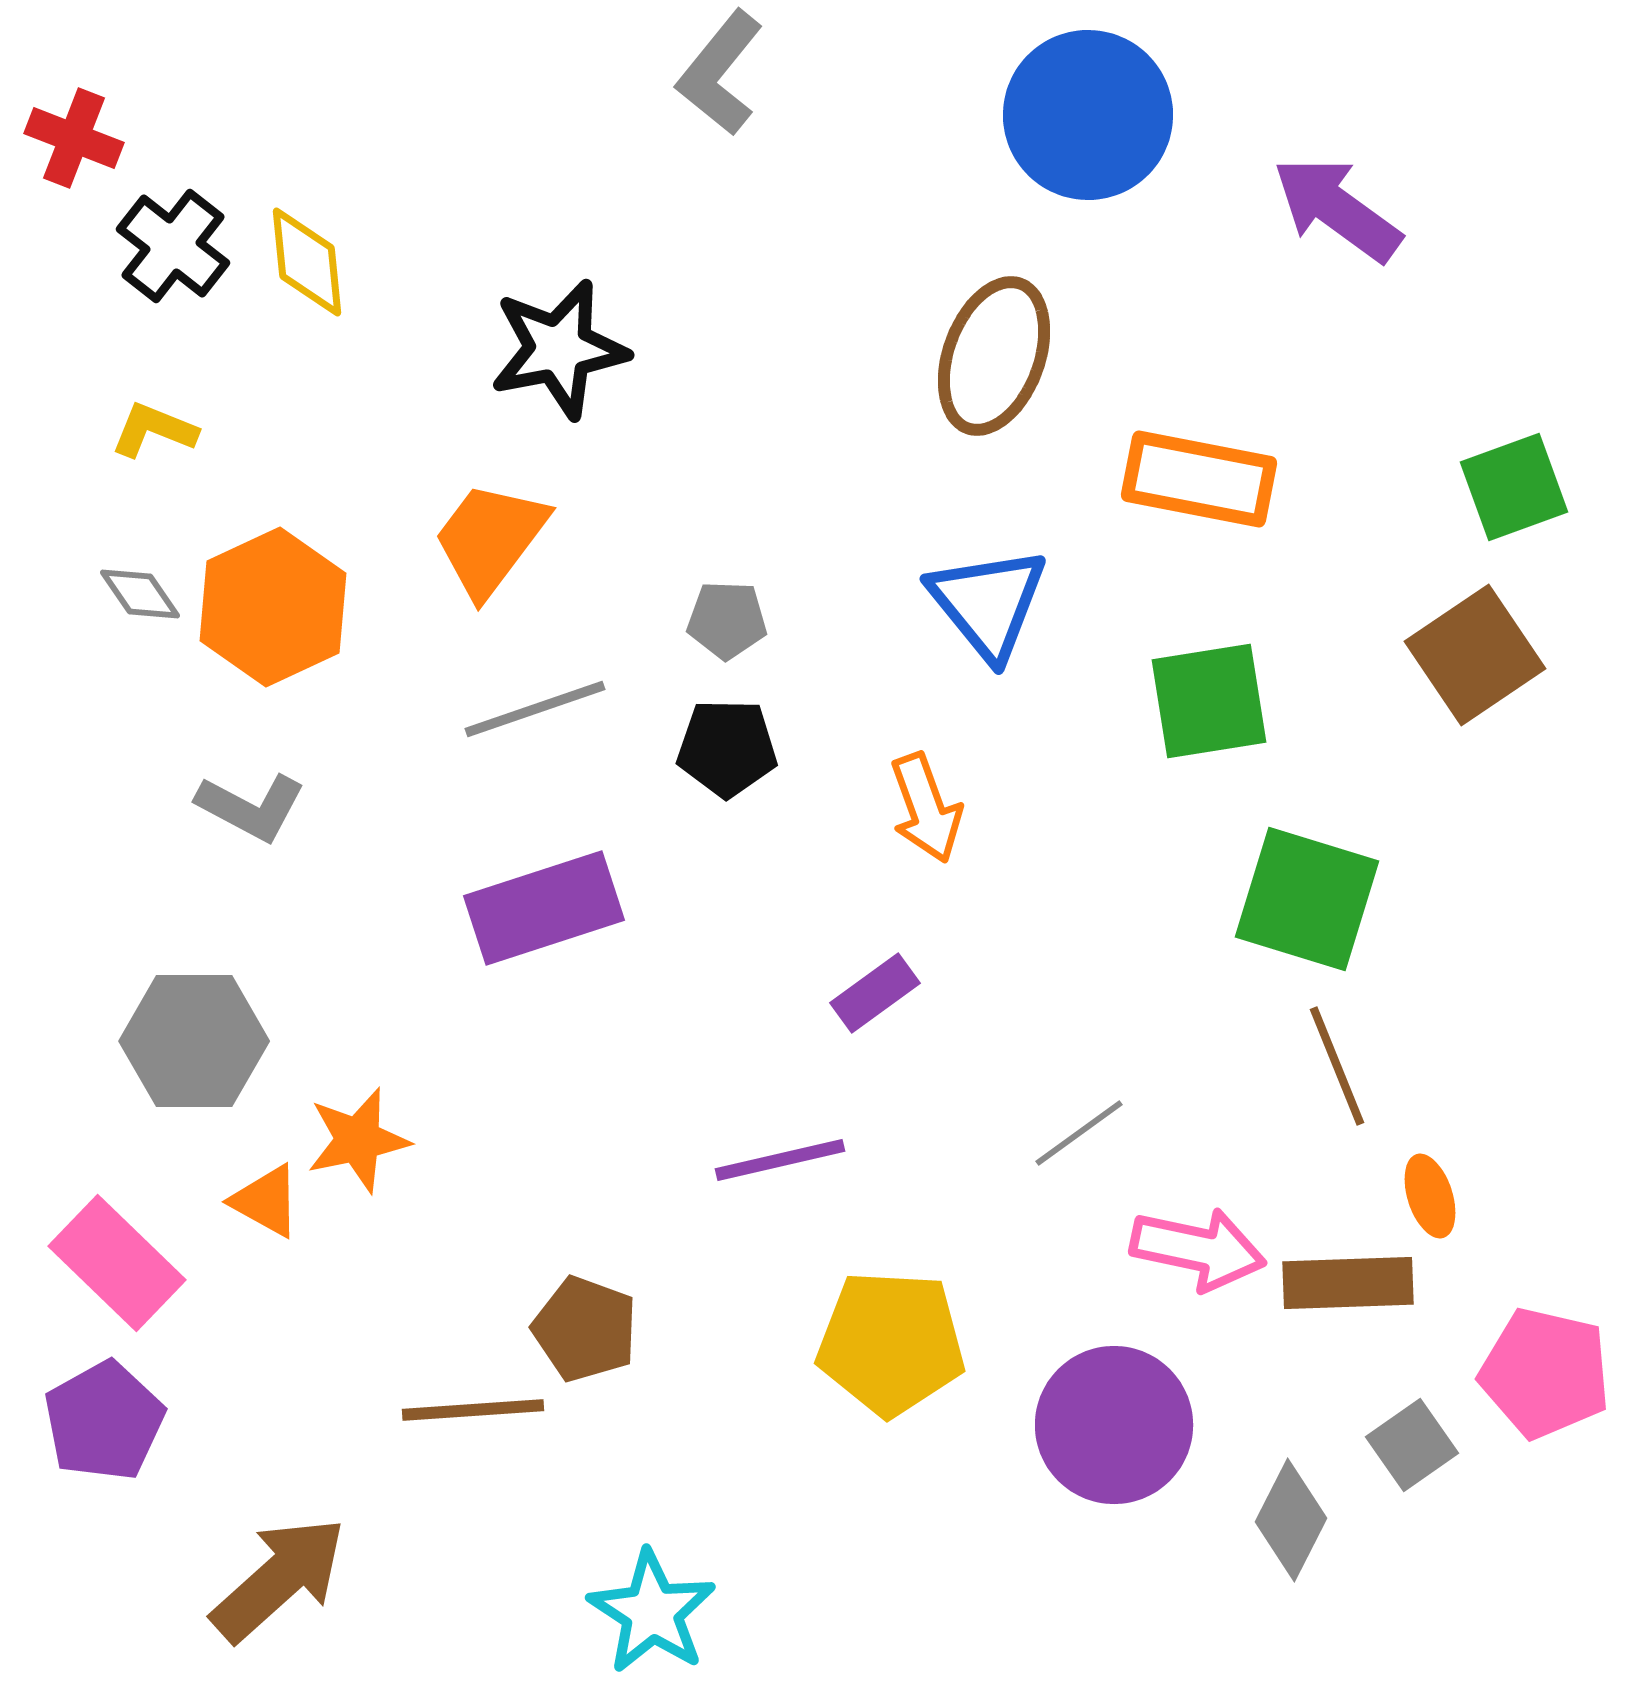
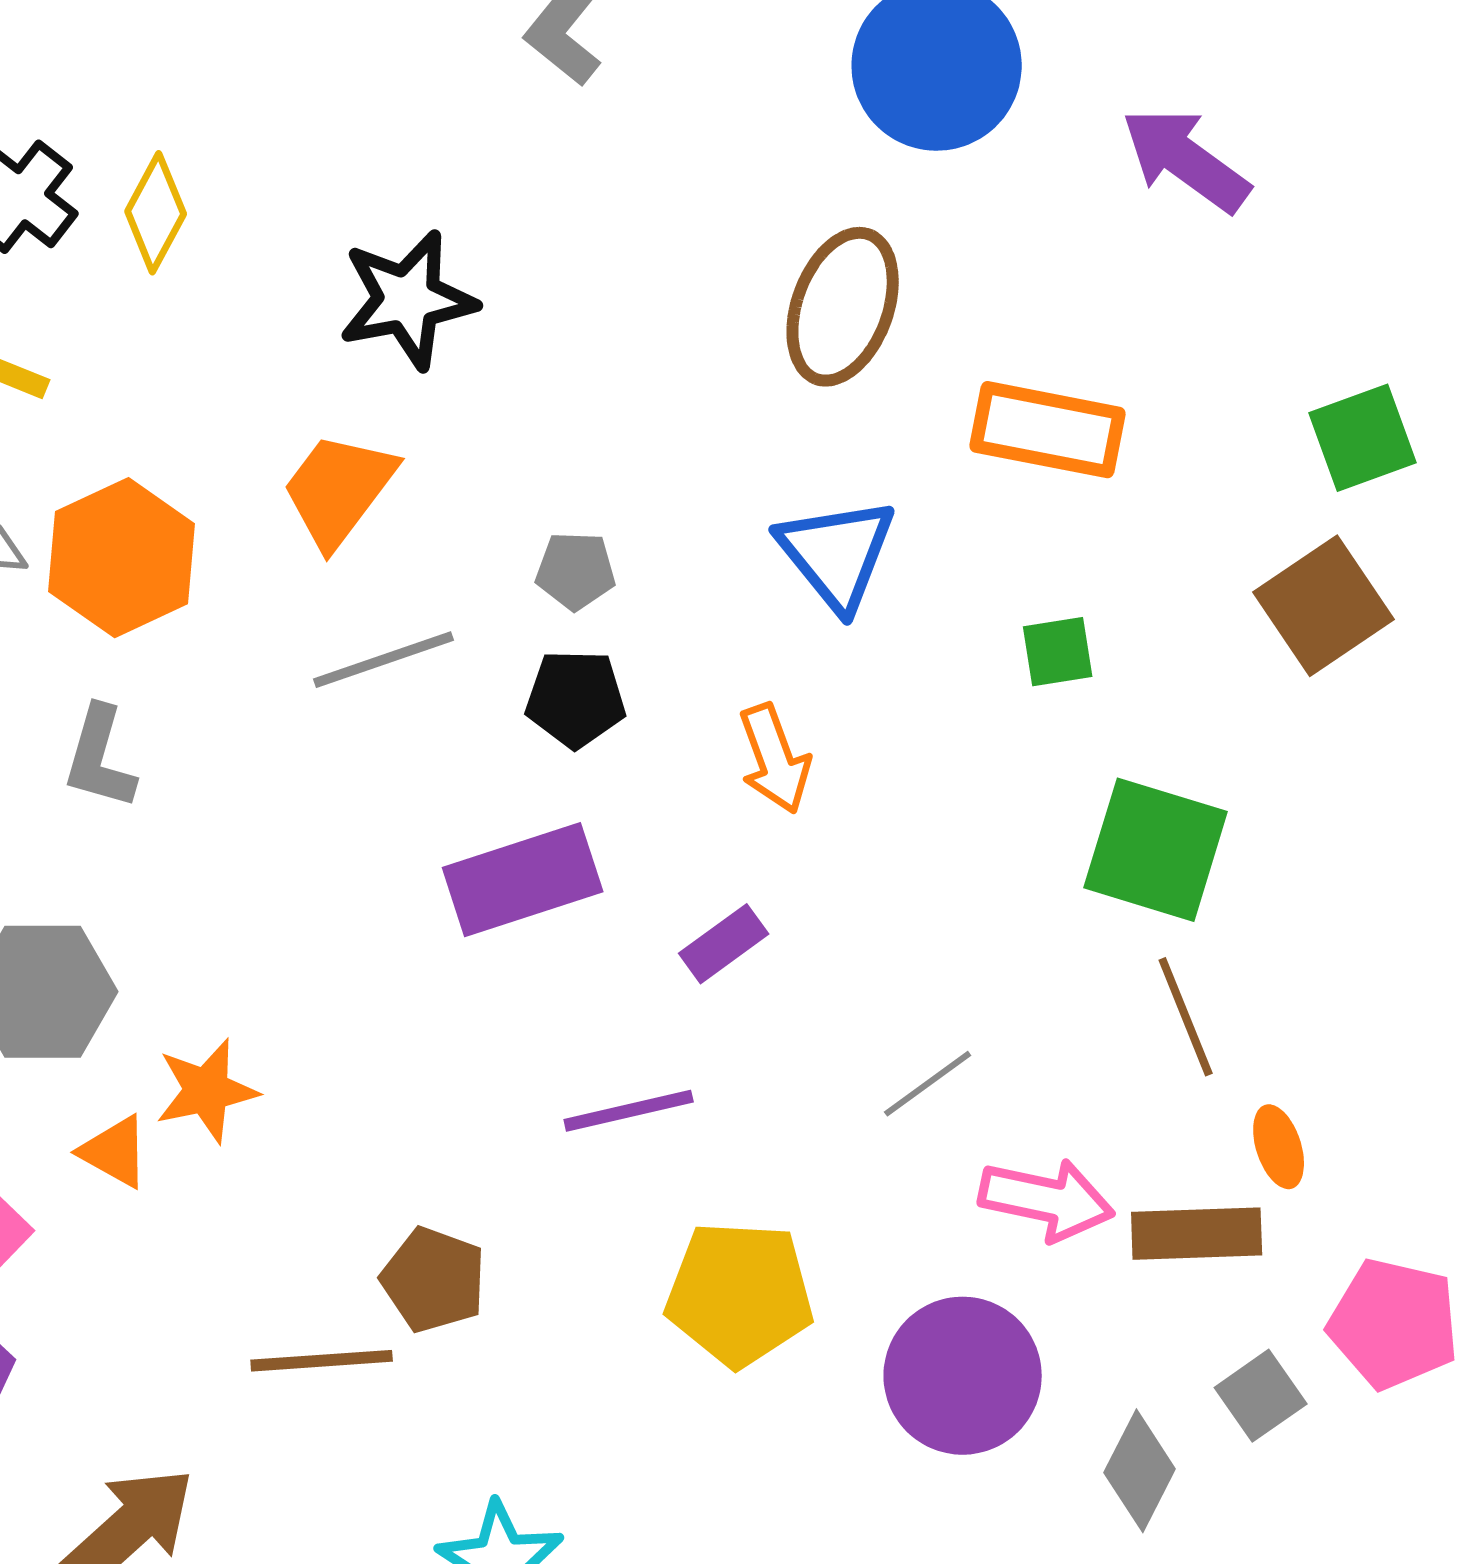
yellow diamond: (307, 262) -> (156, 213), turned 34
green square: (1209, 701) -> (1058, 652), size x0.6
gray L-shape: (251, 807) -> (100, 758), turned 78
purple rectangle: (544, 908) -> (523, 880), moved

